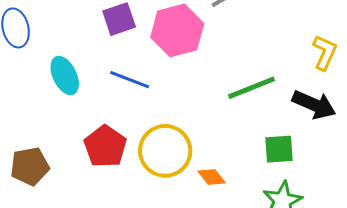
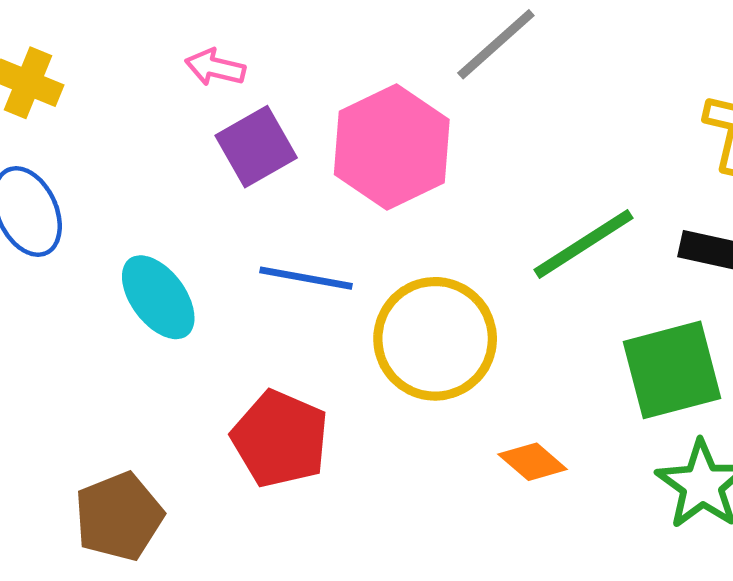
green square: (279, 149) -> (672, 370), size x1.4
yellow circle: (165, 151) -> (435, 339), moved

